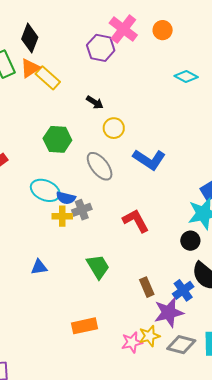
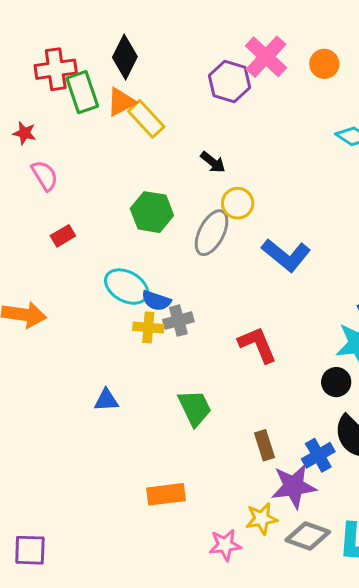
gray ellipse: (100, 166) -> (212, 233), moved, turned 60
pink star: (132, 342) -> (225, 545), moved

